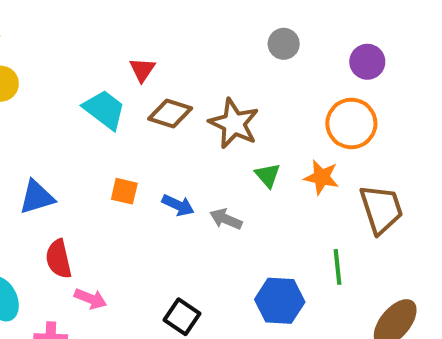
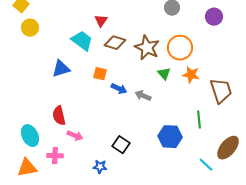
orange circle: (351, 123) -> (180, 48), moved
orange square: (124, 191) -> (100, 74), moved
blue triangle: (37, 197) -> (61, 69), moved

